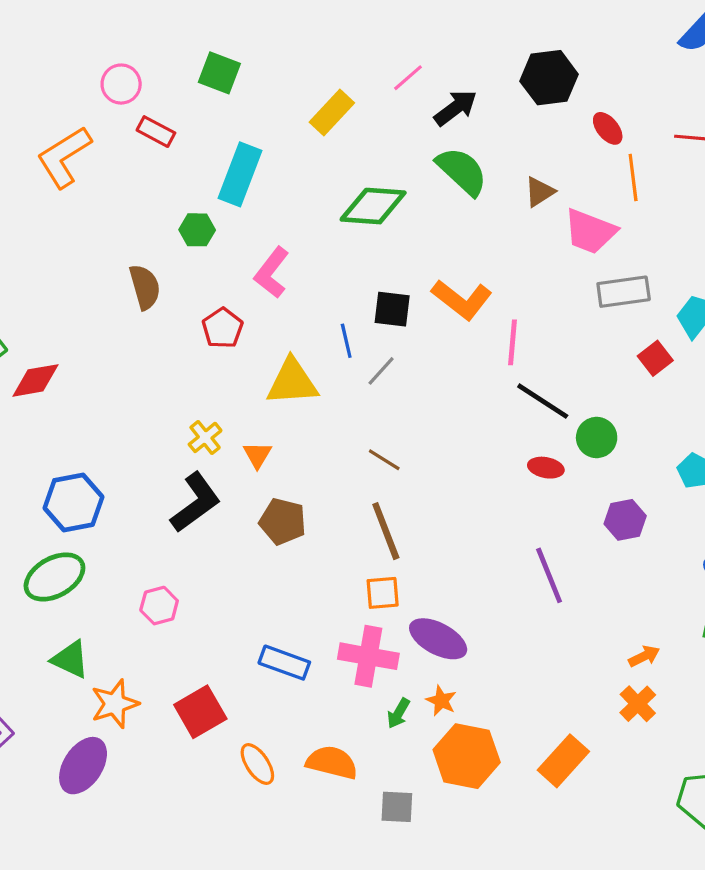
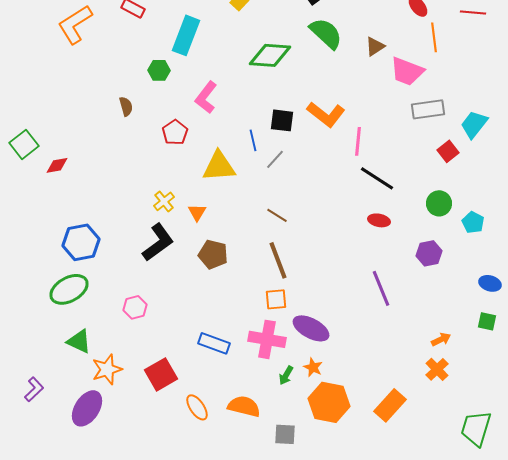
brown semicircle: (145, 287) -> (126, 106), size x0.7
red diamond: (35, 380) -> (57, 165), size x0.7
green circle: (597, 437) -> (439, 203), moved

